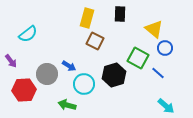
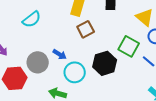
cyan semicircle: (28, 34) -> (32, 19), moved
brown square: (95, 41) -> (86, 29), turned 36

